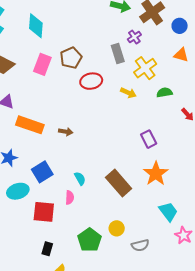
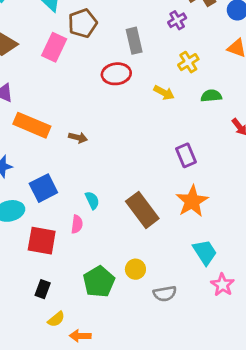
gray rectangle: (118, 54) -> (134, 41), moved
brown pentagon: (71, 58) -> (83, 23), moved
yellow cross: (145, 68) -> (188, 62), size x0.7

